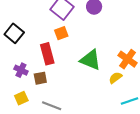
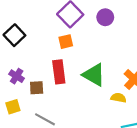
red rectangle: (47, 54) -> (59, 72), moved
yellow semicircle: (115, 78) -> (118, 98), turned 40

